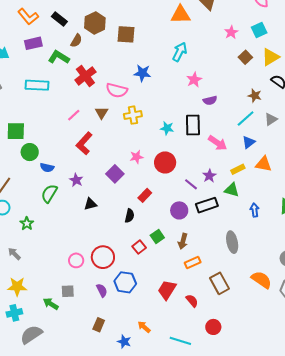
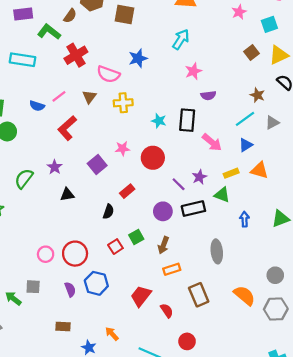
pink star: (231, 32) -> (239, 12), moved
blue star: (142, 73) -> (138, 58), turned -30
blue semicircle: (47, 168) -> (37, 106), moved
brown rectangle: (99, 325) -> (63, 326), turned 64

